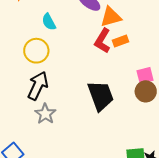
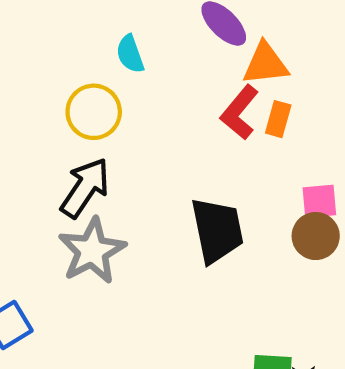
orange rectangle: (120, 41) -> (278, 119), turned -63
gray star: (45, 114) -> (92, 251), size x1.4

